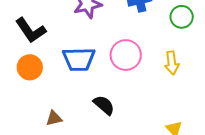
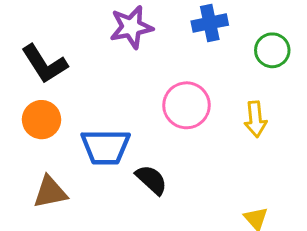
blue trapezoid: (79, 59) -> (106, 147), moved
brown triangle: (54, 118) -> (50, 192), moved, size x1.4

